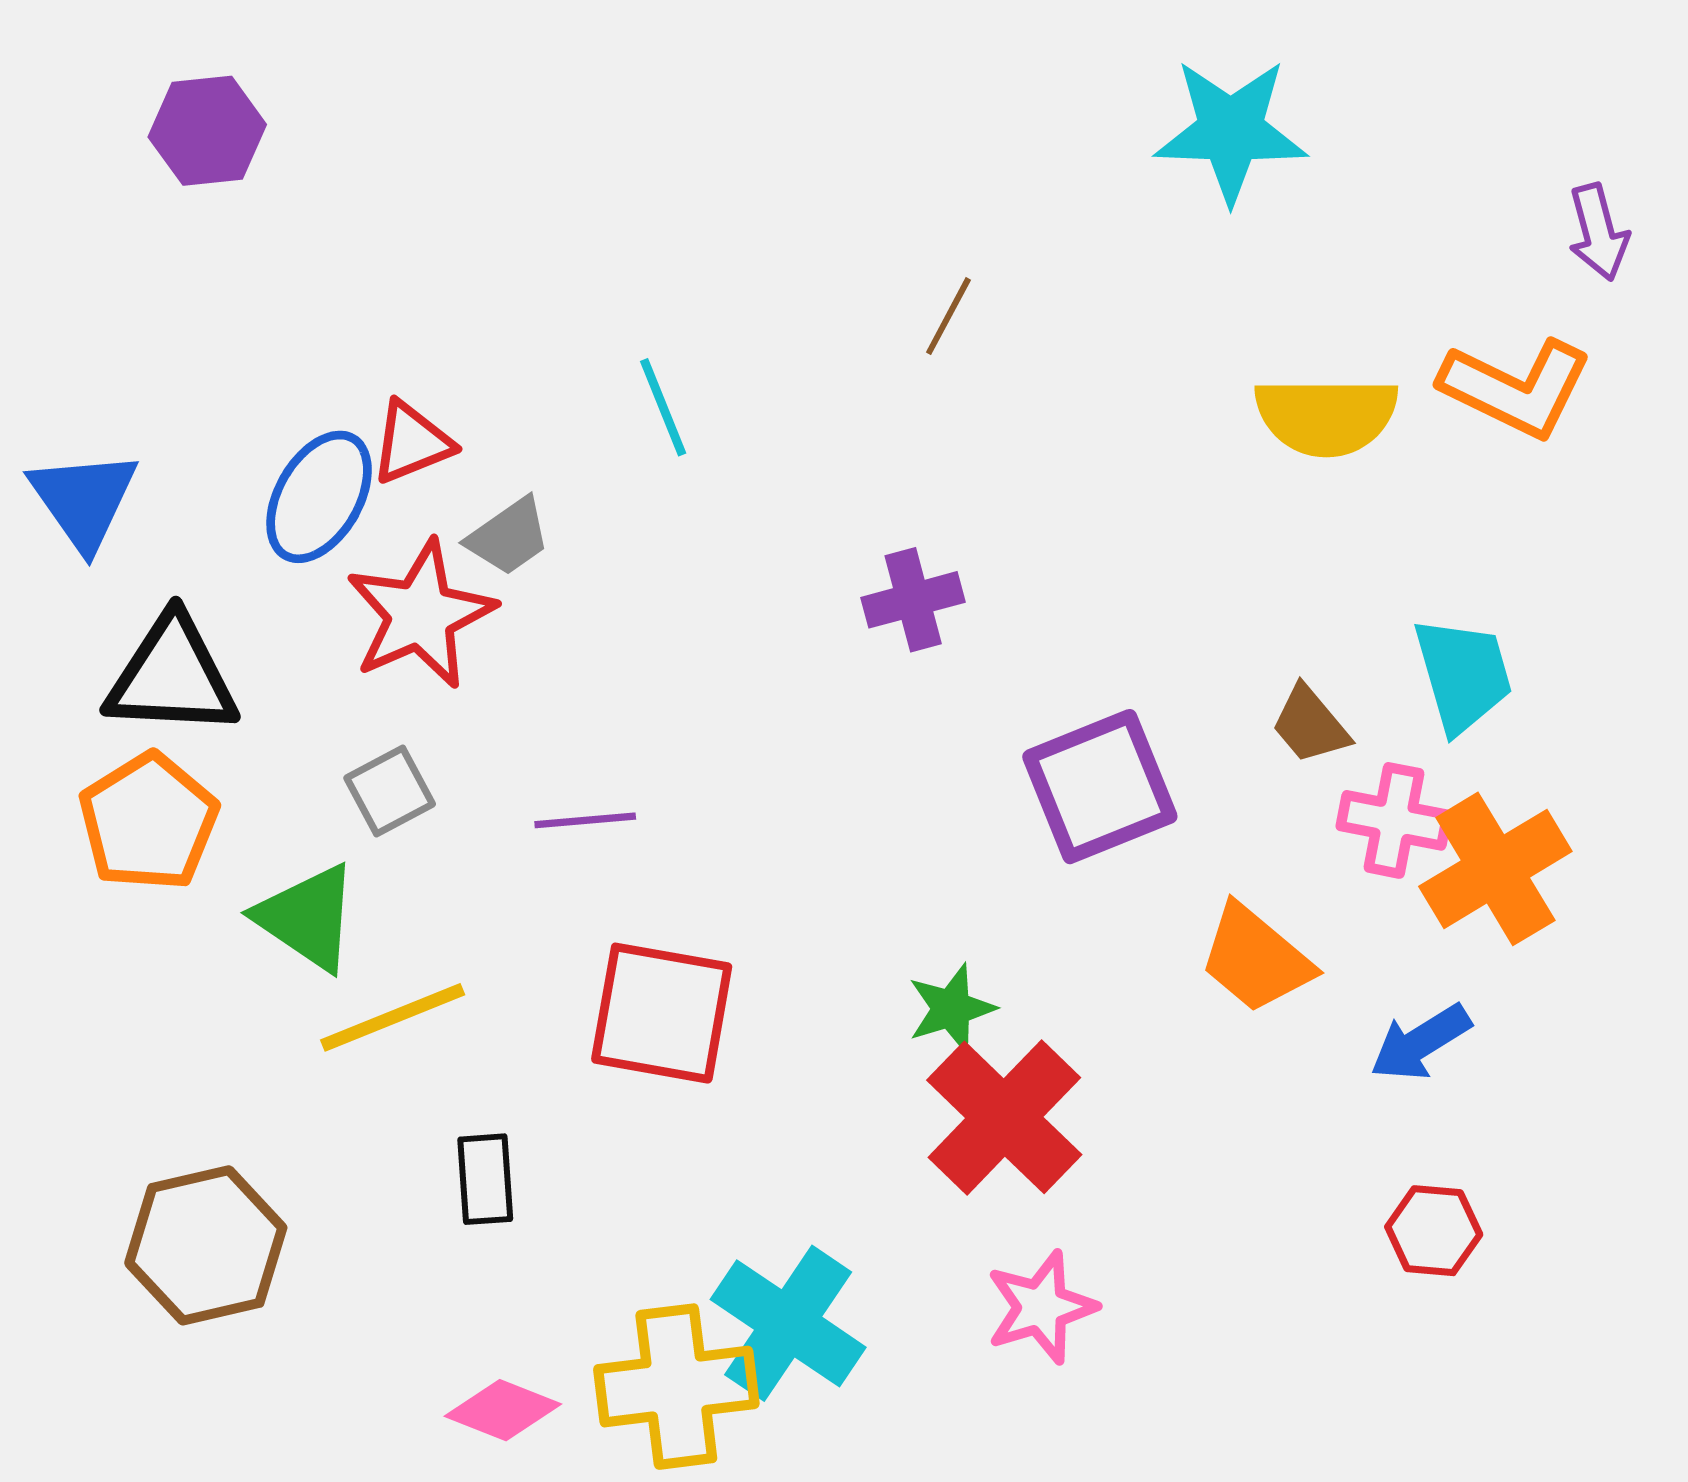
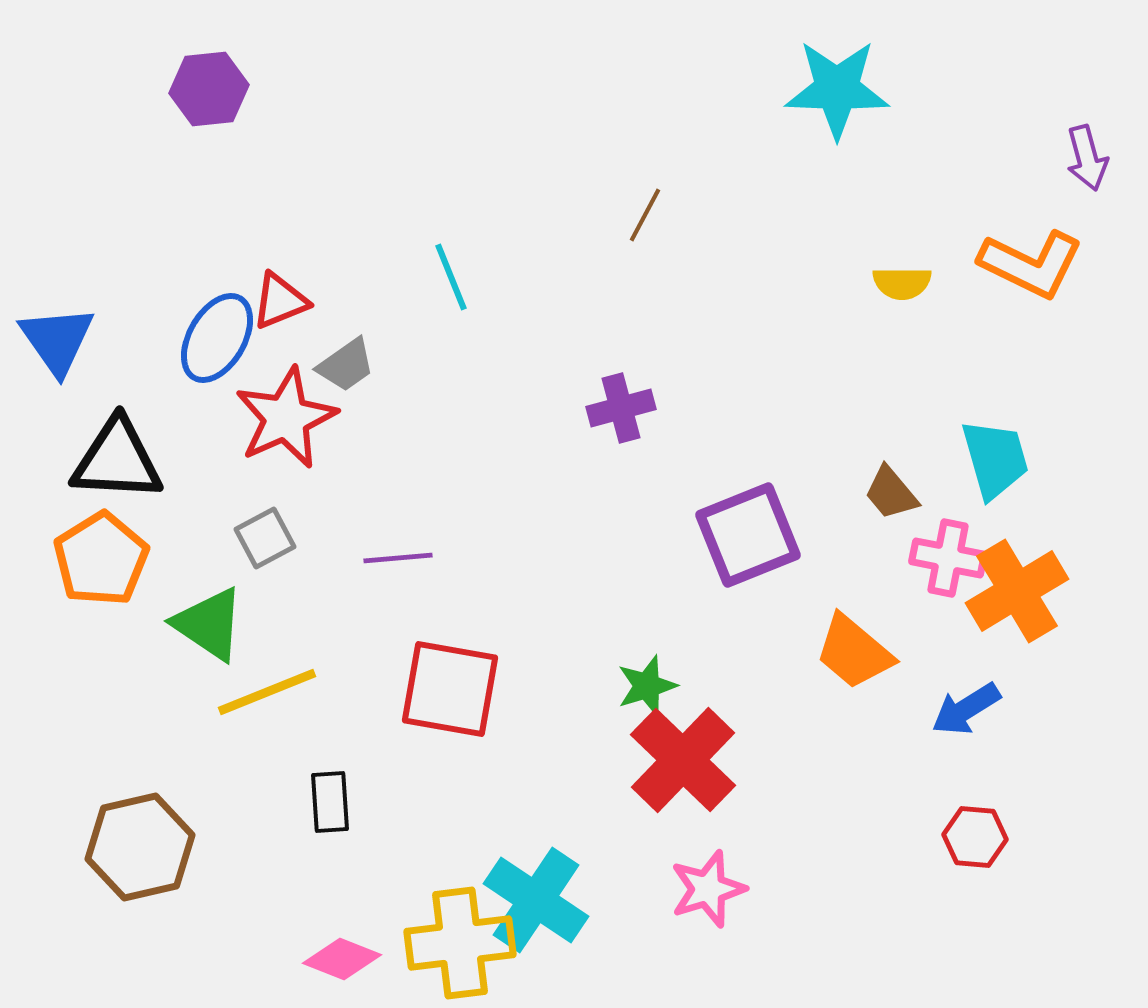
purple hexagon: (207, 131) -> (209, 89), moved
yellow semicircle: (1326, 416) -> (902, 283), size x0.6

